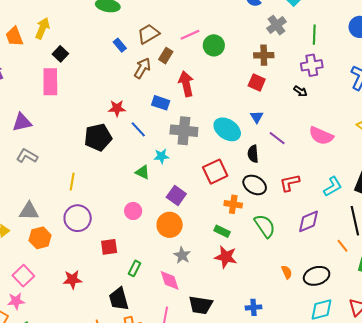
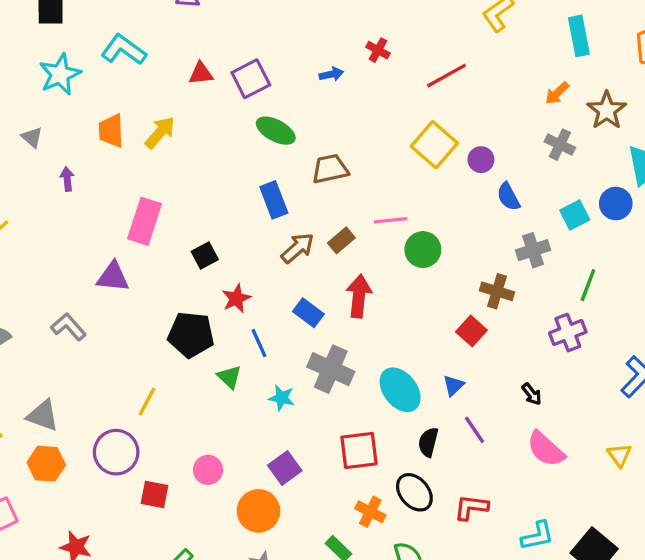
brown trapezoid: (148, 34) -> (330, 169), moved
blue rectangle: (120, 45) -> (274, 200), size x1.5
black square: (60, 54) -> (205, 256), moved
purple cross: (312, 65) -> (568, 333), turned -30
black arrow: (300, 91) -> (532, 394), moved
red star: (117, 108) -> (236, 298), turned 30
purple triangle: (22, 122) -> (113, 277), moved
green triangle: (143, 172) -> (229, 377), moved
yellow line: (72, 182) -> (147, 402), moved
red square: (109, 247) -> (155, 494), moved

